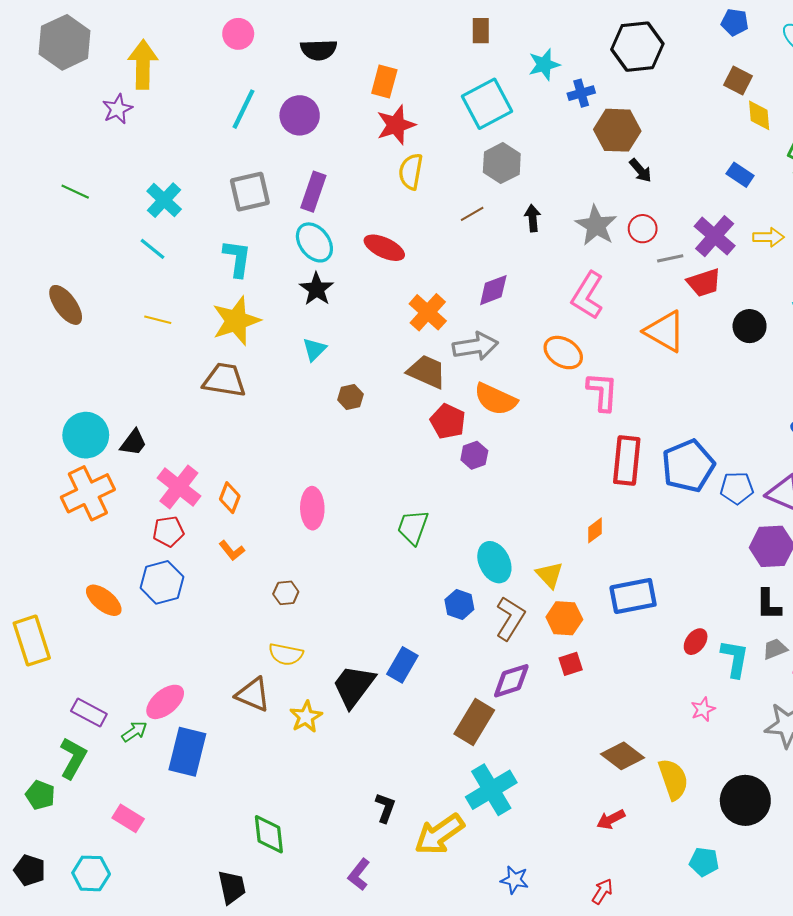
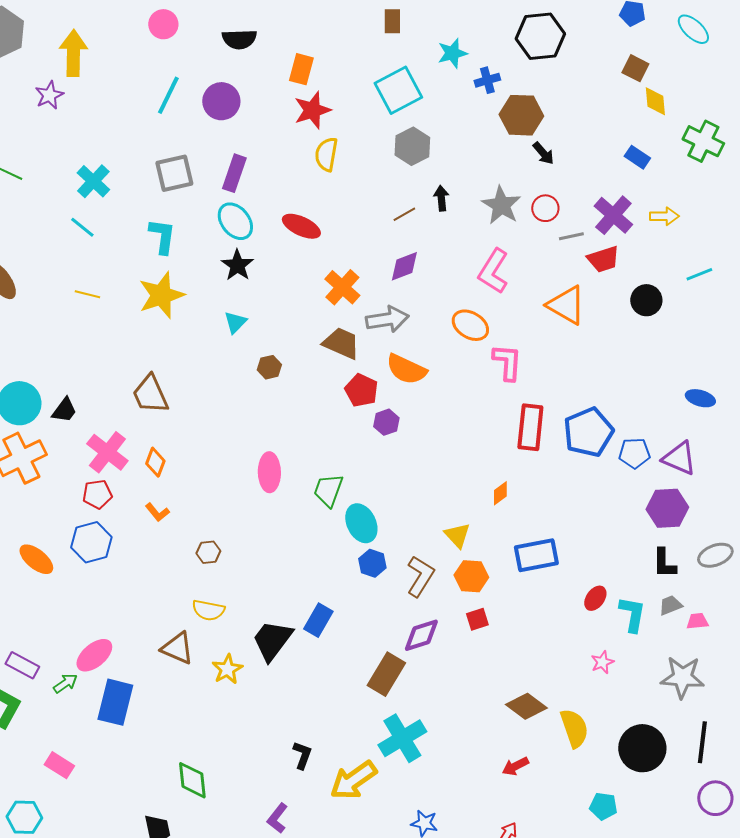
brown line: (472, 214) -> (404, 214), moved
brown trapezoid: (224, 380) -> (150, 394), moved, turned -123
pink ellipse: (312, 508) -> (269, 472), moved
cyan ellipse: (494, 562) -> (361, 523), moved

